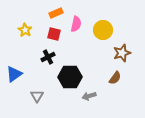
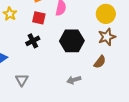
yellow circle: (103, 30) -> (106, 14), moved
black hexagon: (70, 77) -> (72, 41), moved

